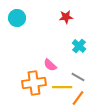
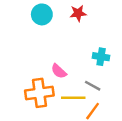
cyan circle: (17, 18) -> (42, 14), moved
cyan cross: (79, 46) -> (101, 57), moved, turned -32

